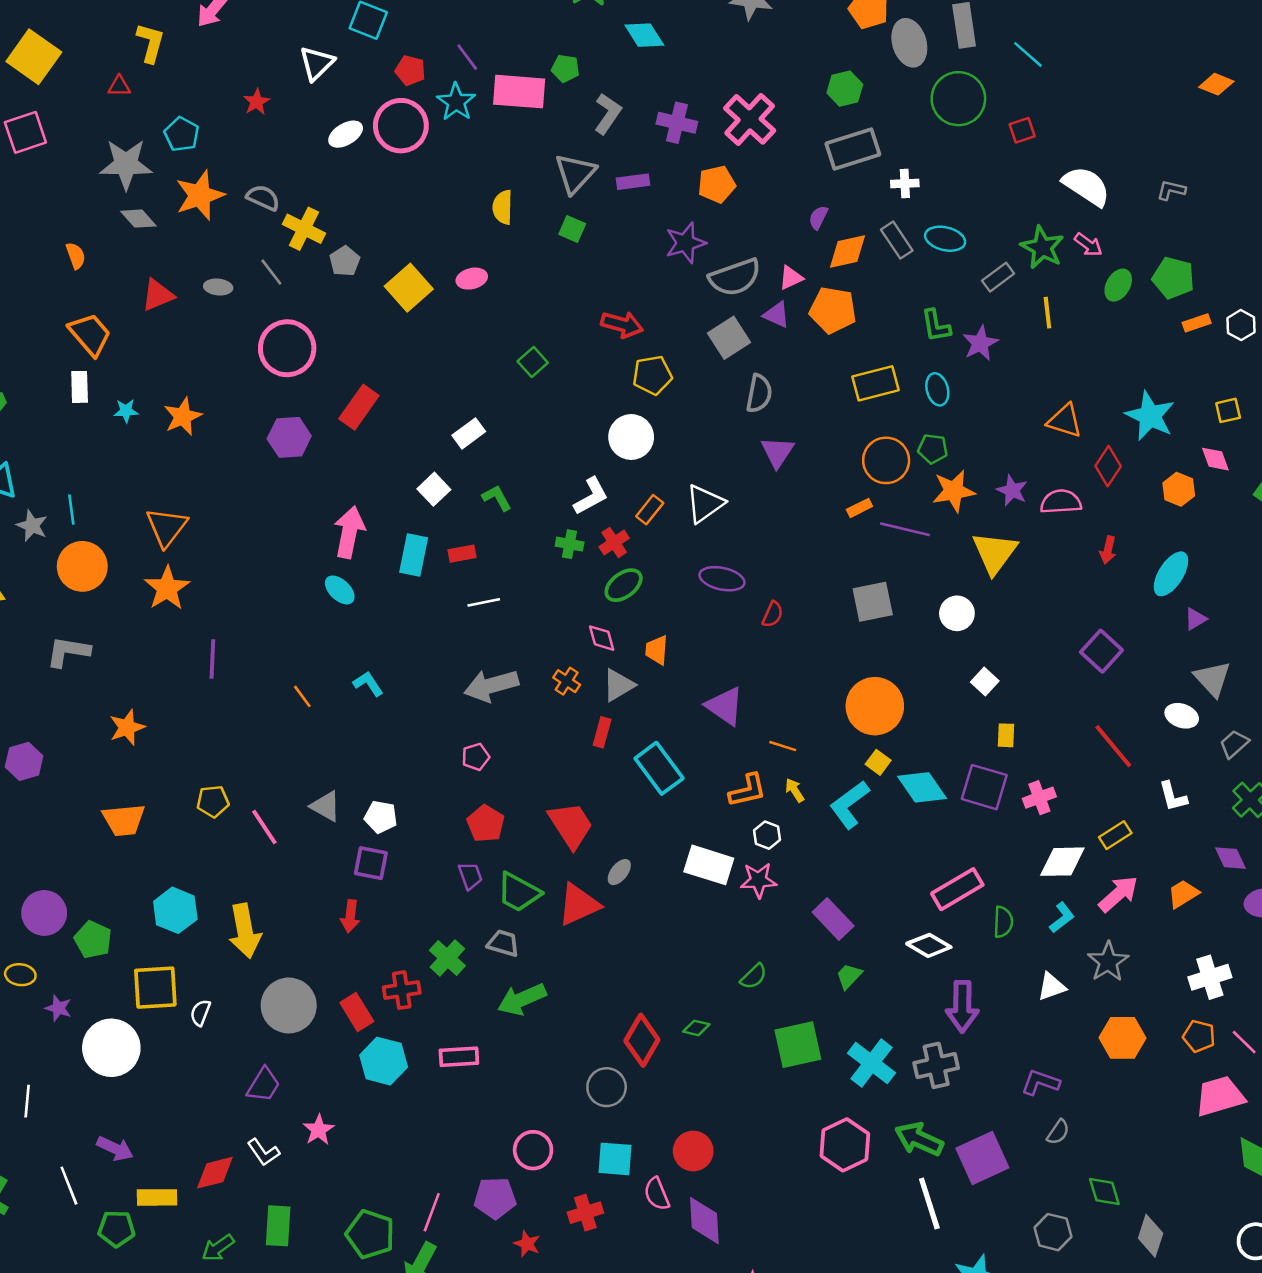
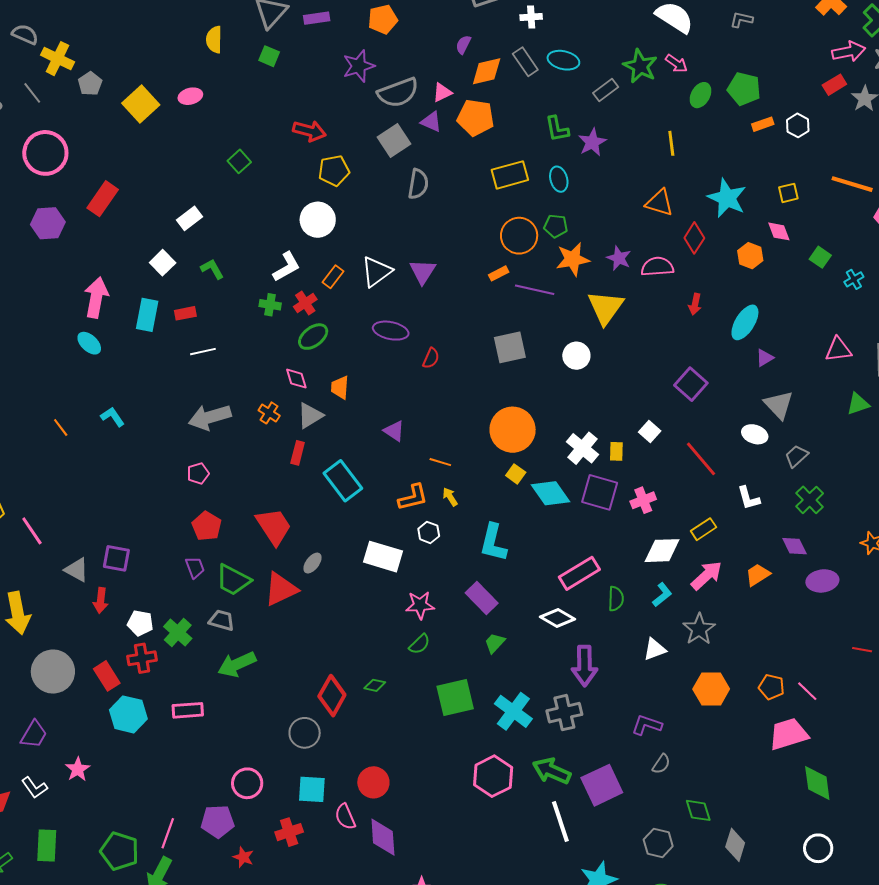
yellow line: (1047, 313) -> (671, 143), moved
purple triangle: (777, 452) -> (423, 272), moved
white square: (985, 682) -> (650, 432), moved
purple triangle: (725, 706) -> (394, 431), size x0.7
cyan L-shape: (849, 805) -> (493, 543), moved, turned -39
gray triangle: (326, 806) -> (77, 570), moved
white pentagon: (381, 817) -> (140, 623), moved
pink star: (758, 880) -> (420, 605), moved
white cross: (1210, 977) -> (582, 448), moved, turned -32

